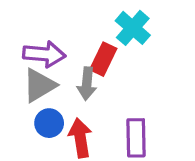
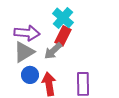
cyan cross: (133, 28) -> (63, 18), moved
gray arrow: (87, 84) -> (53, 51), turned 42

